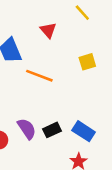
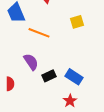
purple semicircle: (27, 129) -> (31, 62), moved

